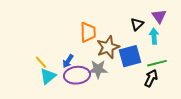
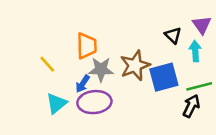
black triangle: (137, 24) -> (173, 35), turned -32
orange trapezoid: (88, 32) -> (87, 46), moved
yellow line: (41, 62) -> (47, 64), moved
gray star: (98, 69) -> (101, 69), moved

